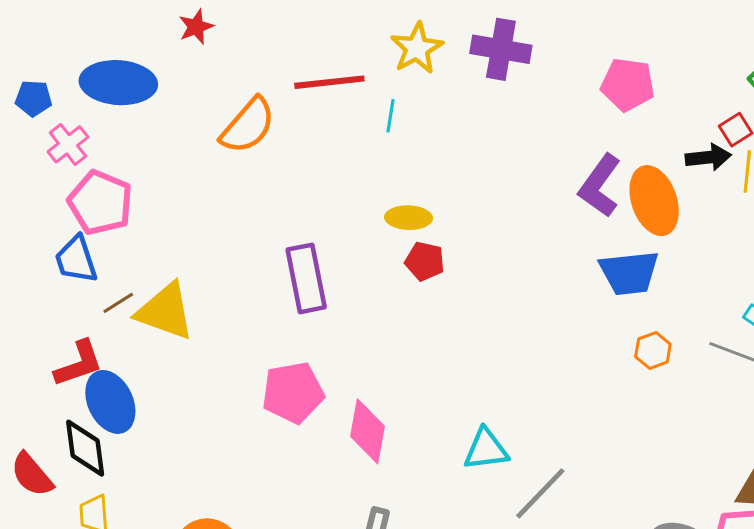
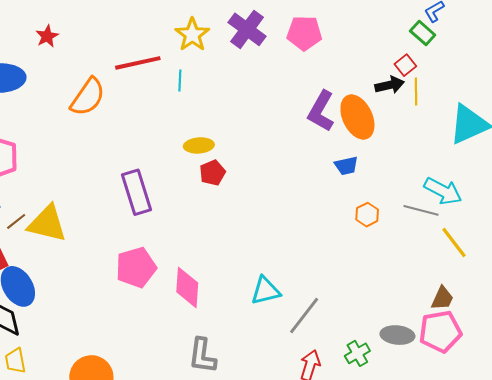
purple cross: (501, 49) -> (247, 29), turned 33
pink pentagon: (628, 85) -> (304, 33), moved
red pentagon: (425, 261) -> (212, 173), turned -30
blue trapezoid: (629, 273) -> (346, 166), size x0.6

